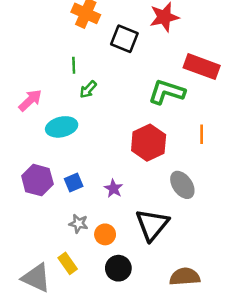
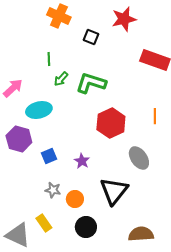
black square: (124, 39) -> (91, 37), size x0.7
green L-shape: (167, 92) -> (91, 83), moved
purple hexagon: (37, 180) -> (19, 139), moved

